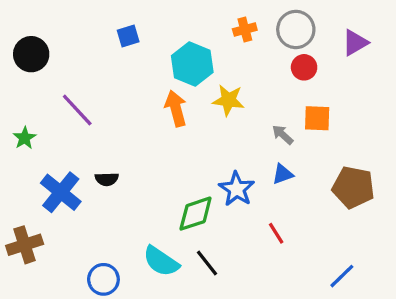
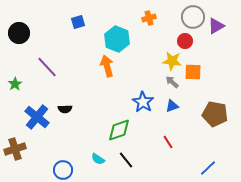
gray circle: (296, 29) -> (193, 17), moved
yellow star: (228, 100) -> (172, 61), moved
blue star: (237, 189) -> (143, 102), moved
cyan semicircle: (161, 261) -> (98, 159), size x0.6

